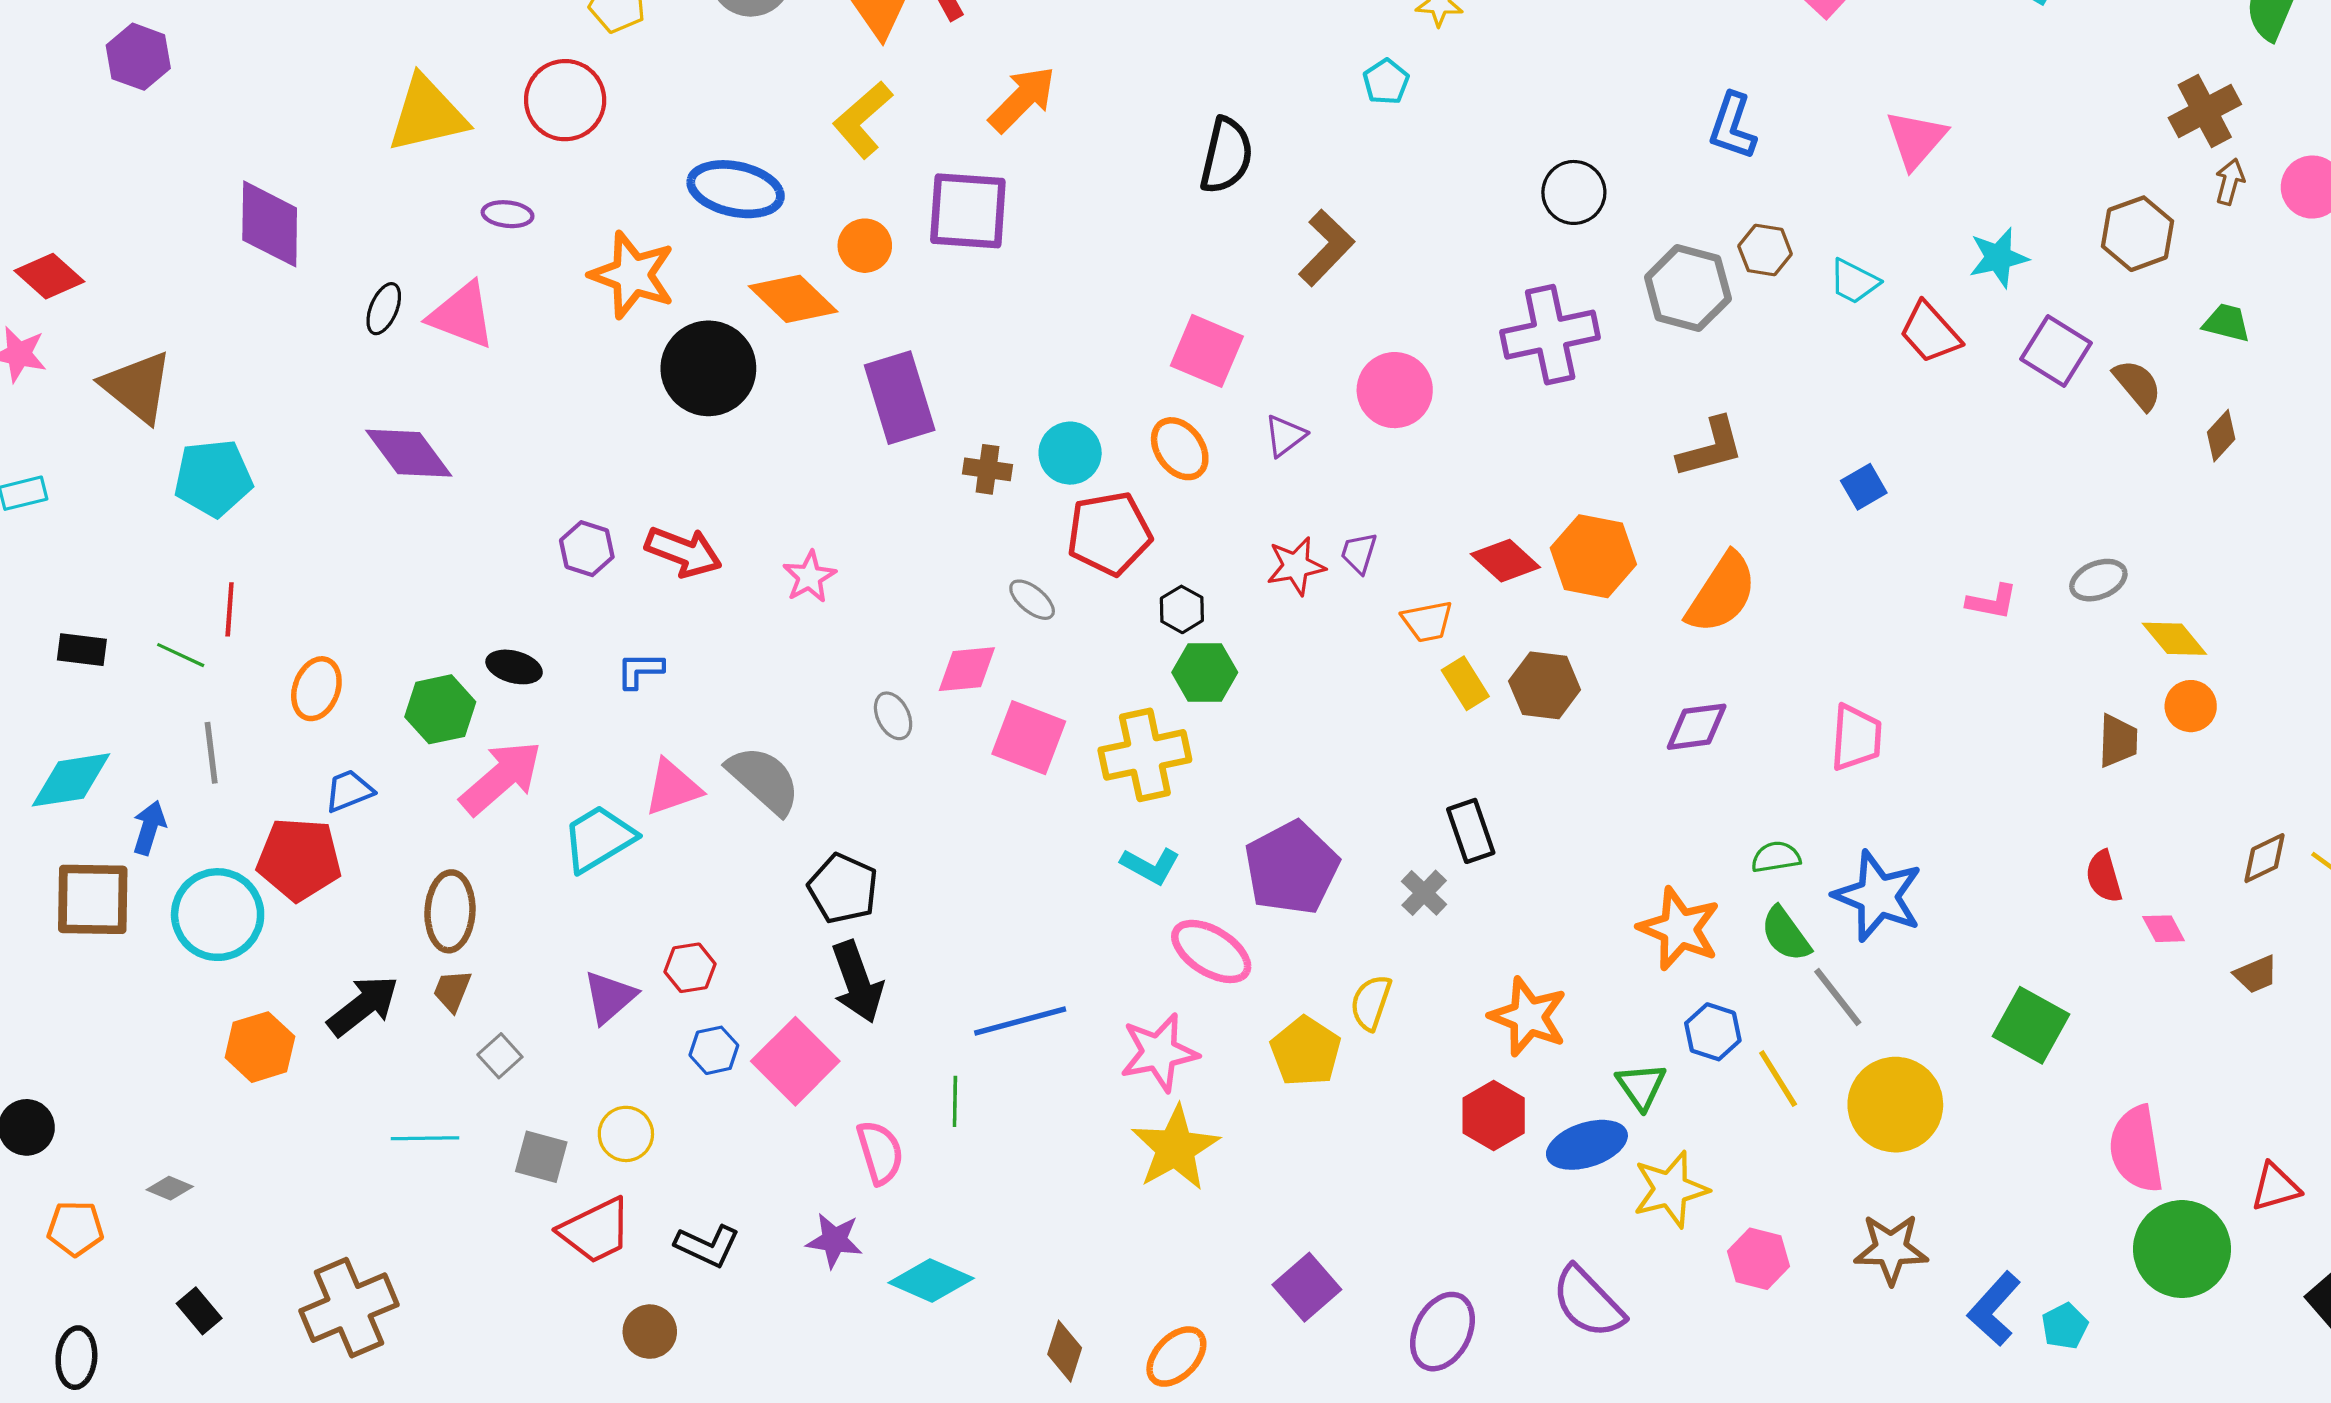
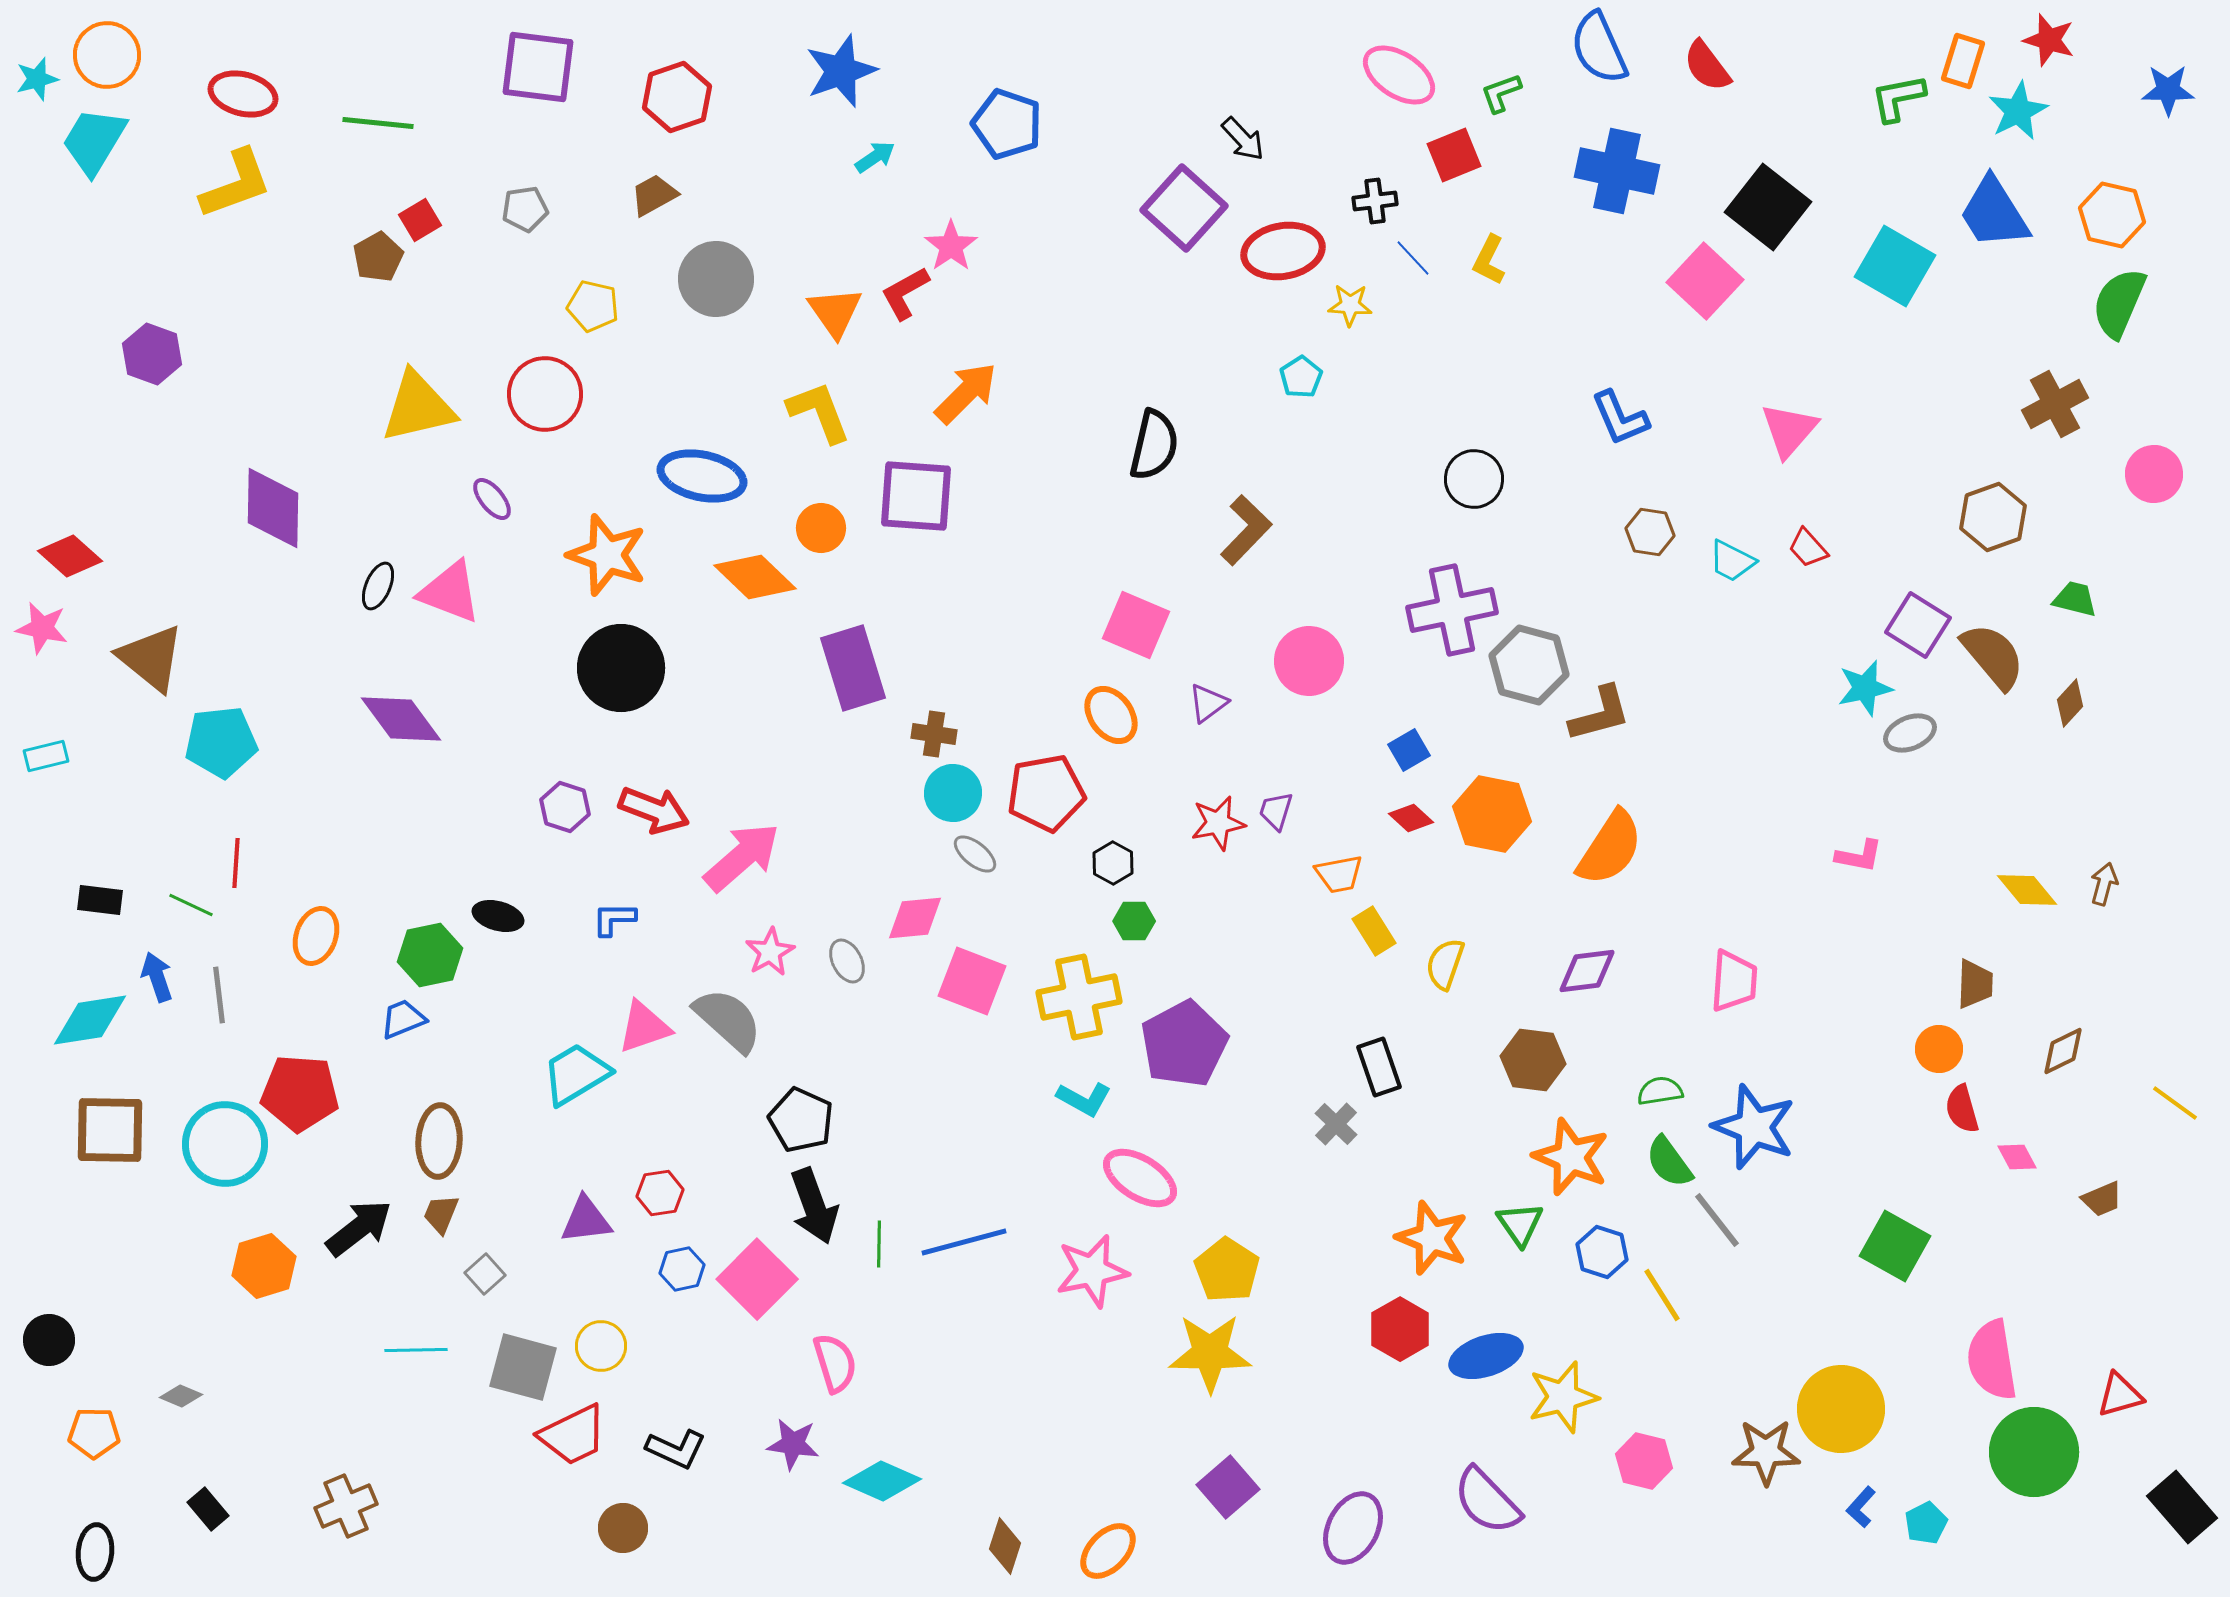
yellow L-shape: (863, 120) -> (819, 412), turned 110
blue L-shape: (1732, 126) -> (1620, 418), turned -42
brown arrow: (2230, 182) -> (2104, 884), moved
purple ellipse: (508, 214) -> (492, 499), turned 45
cyan star: (1998, 258) -> (1865, 688), moved
gray hexagon: (1688, 288) -> (1529, 665), moved
red trapezoid: (1930, 333) -> (1808, 548), moved, size x0.7
black circle: (708, 368) -> (621, 668), moved
brown semicircle: (2137, 385) -> (1993, 656), size x1.4
cyan circle: (1070, 453) -> (953, 793), moved
blue square: (1864, 487) -> (1409, 750), moved
red diamond: (1505, 561) -> (1411, 818), size x0.7
pink star: (809, 577) -> (770, 952), moved
gray ellipse: (2098, 580) -> (1910, 733), moved
green hexagon: (1205, 672) -> (1134, 921), size x0.7
brown hexagon: (1545, 685) -> (1533, 1060), moved
orange circle: (2191, 706) -> (1939, 1049), moved
pink arrow: (501, 778) -> (742, 857), moved
blue trapezoid: (349, 791) -> (403, 1019), moved
blue arrow: (149, 828) -> (157, 977), moved, turned -36
brown diamond: (2265, 858) -> (2063, 1051), moved
purple pentagon: (1292, 868) -> (1184, 1044), moved
purple triangle: (610, 997) -> (586, 1220), turned 34
yellow semicircle: (1371, 1003) -> (1445, 964), moved
green triangle: (1641, 1086) -> (1520, 1224), moved
green line: (955, 1101) -> (879, 1244), moved
yellow circle: (1895, 1105) -> (1841, 1409), moved
yellow star: (1175, 1148) -> (1210, 1353), moved, turned 30
gray square: (541, 1157) -> (523, 1367), size x1.4
brown cross: (349, 1308) -> (346, 1506), size x0.7
blue L-shape: (1994, 1309) -> (1861, 1507), size x0.6

